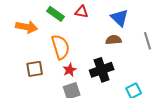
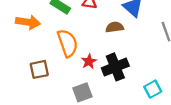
brown semicircle: (114, 40) -> (115, 27), moved
red star: (70, 70) -> (89, 61), moved

